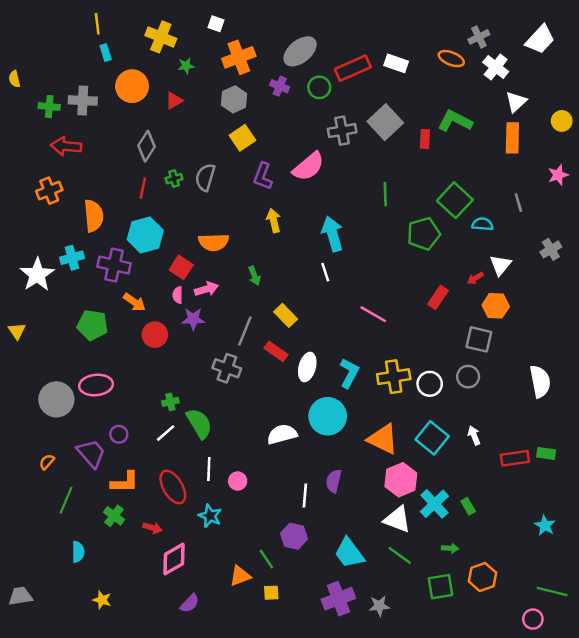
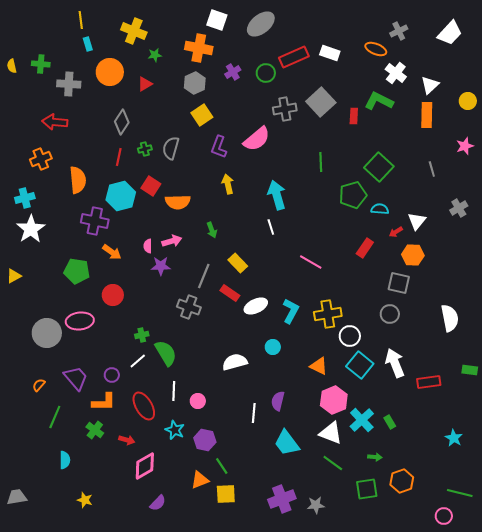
white square: (216, 24) -> (217, 20), moved, size x1.5
gray ellipse: (300, 51) -> (261, 24), moved
orange cross: (239, 57) -> (199, 48), turned 32
white cross: (496, 67) -> (396, 73), moved
purple cross: (280, 86) -> (233, 72), turned 35
green cross: (49, 107) -> (41, 64), moved
cyan semicircle: (482, 224) -> (380, 209), moved
cyan cross: (72, 258) -> (25, 198), moved
red square: (181, 267) -> (151, 186), moved
yellow triangle: (17, 331) -> (14, 276), turned 35
red circle: (155, 335) -> (113, 295), moved
white ellipse: (307, 367) -> (256, 306), turned 50
white circle: (430, 384) -> (350, 336), moved
cyan circle: (328, 416) -> (273, 347), size x0.5
purple circle: (119, 434) -> (112, 375), moved
white arrow: (474, 435) -> (395, 363), size x1.8
orange triangle: (383, 439) -> (319, 366), size x0.7
green rectangle: (546, 453) -> (470, 370), moved
purple hexagon: (294, 536) -> (205, 440), moved
cyan trapezoid: (349, 553) -> (287, 443), moved
yellow square: (271, 593) -> (226, 494), size x1.5

